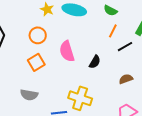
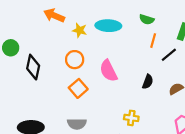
black semicircle: (95, 62) -> (148, 82), moved
yellow cross: (80, 98) -> (131, 118), size x0.6

